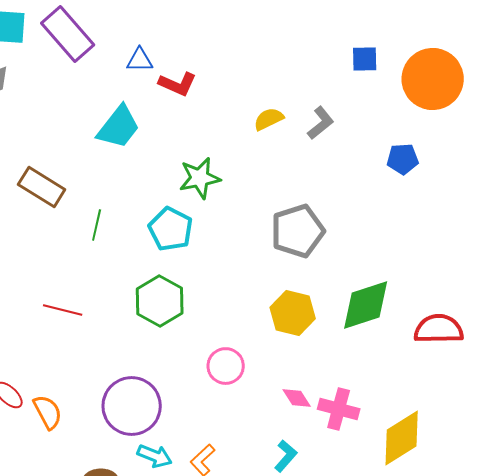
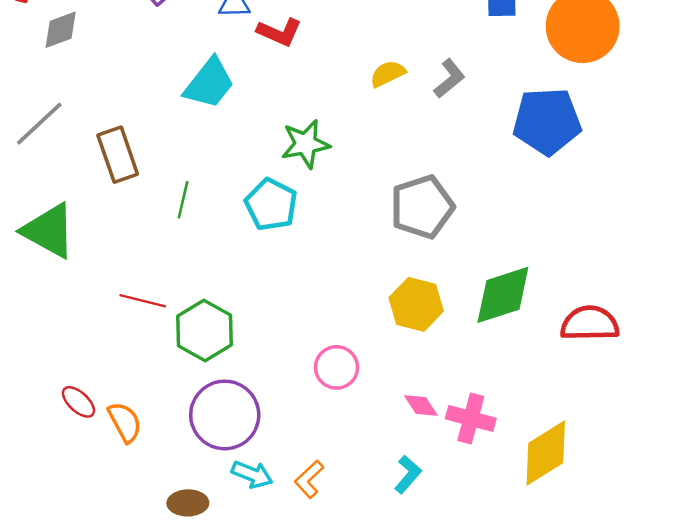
blue pentagon: (403, 159) -> (547, 121), size x1.8
brown rectangle: (42, 187) -> (118, 155), turned 39
green hexagon: (160, 301) -> (205, 331), moved

